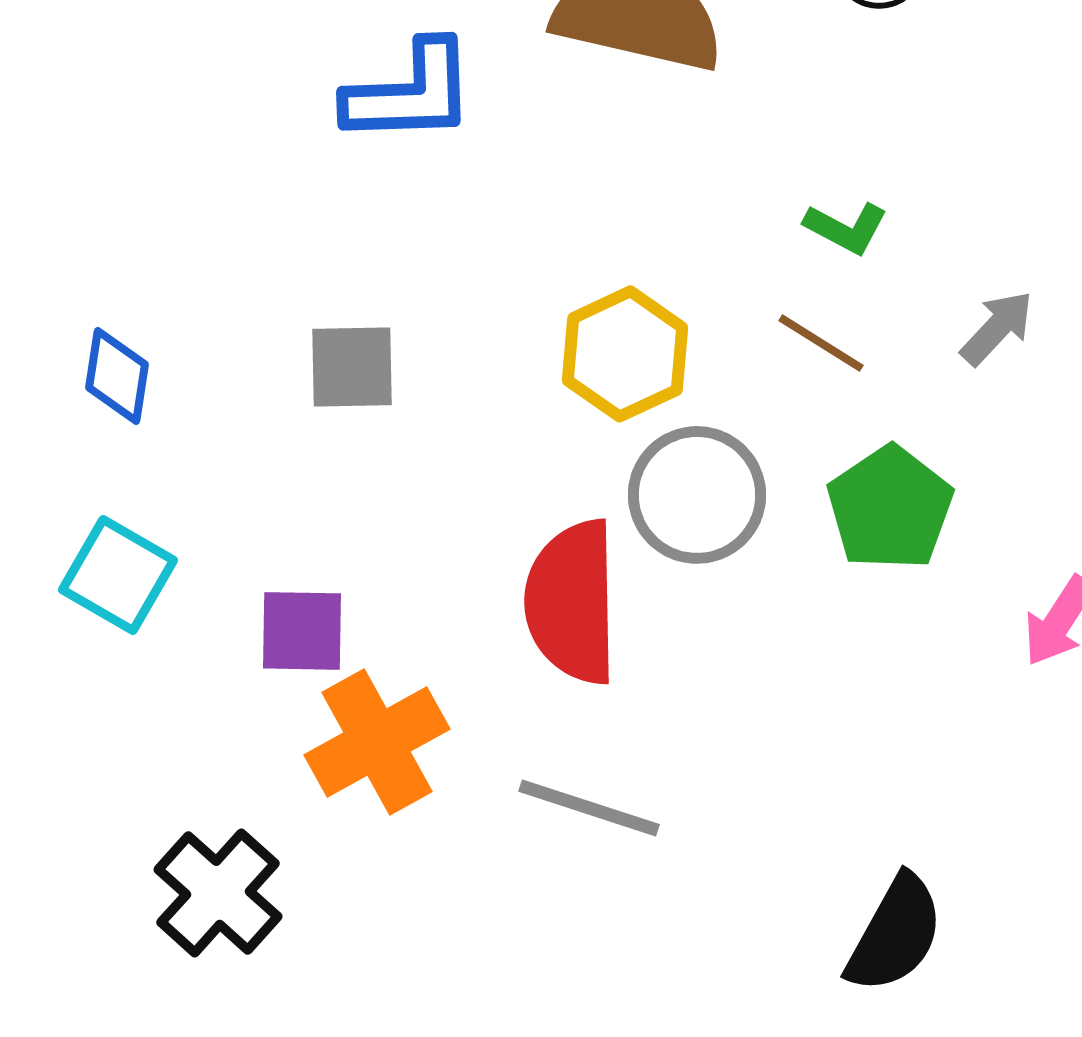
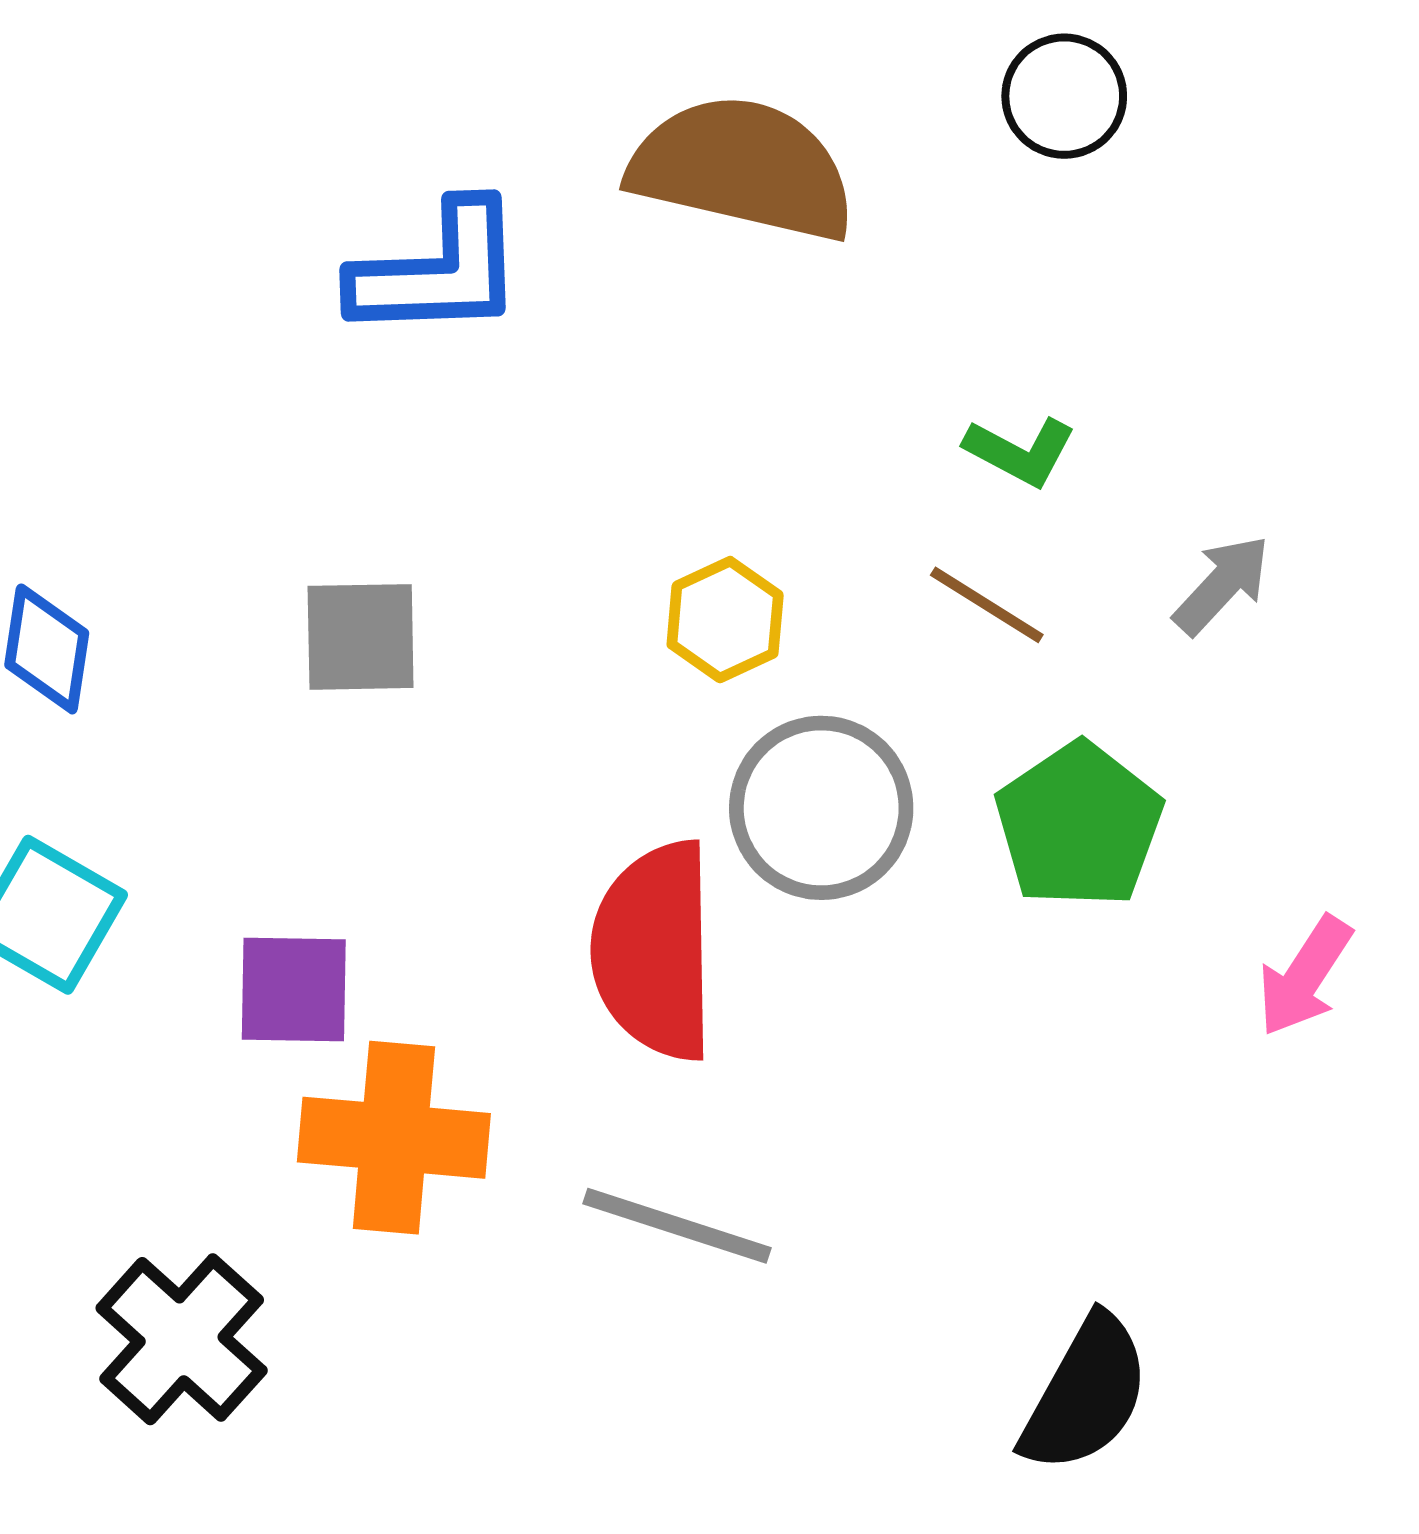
yellow hexagon: (625, 354) -> (725, 620), size x0.7
orange cross: (377, 742) -> (394, 1138), turned 34

